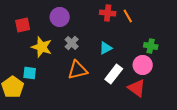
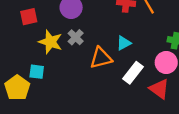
gray cross: (72, 43) -> (76, 37), moved
orange triangle: (78, 70) -> (101, 58), moved

